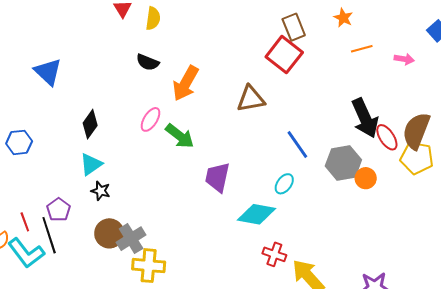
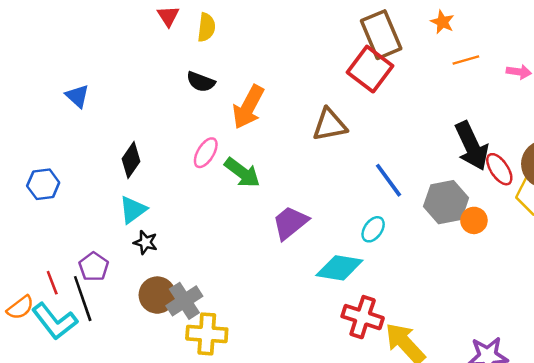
brown rectangle: (294, 27) -> (381, 35), size x1.4
blue triangle: (48, 72) -> (77, 96), size x0.7
purple trapezoid: (217, 177) -> (290, 223), turned 40
red cross: (274, 254) -> (363, 317), size x1.4

